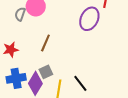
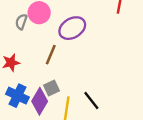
purple ellipse: (89, 19) -> (72, 28), moved, turned 35
blue cross: (16, 78) -> (17, 96), turned 36

